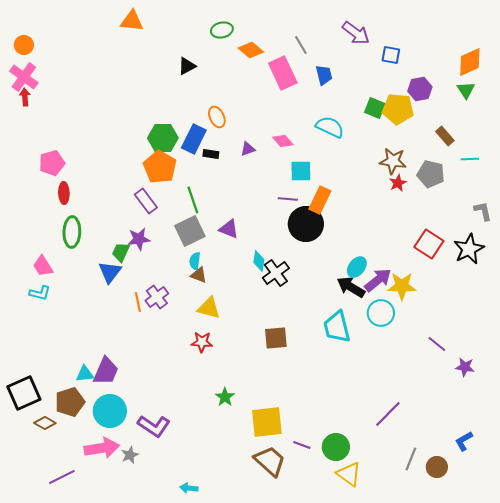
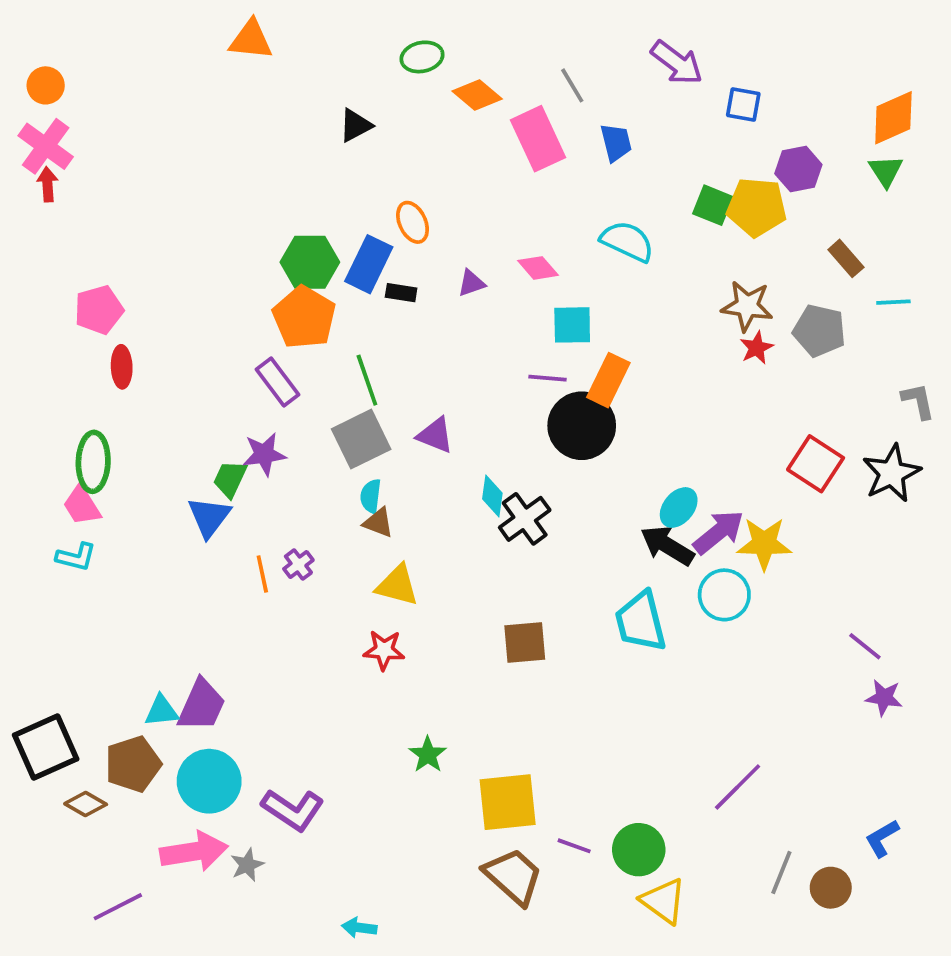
green ellipse: (72, 232) -> (93, 462), moved
purple cross: (157, 297) -> (298, 564), size x0.7
purple line: (437, 344) -> (865, 646), moved

